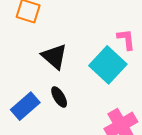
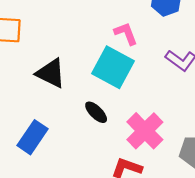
black ellipse: (59, 97) -> (96, 112), moved

